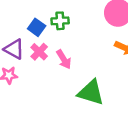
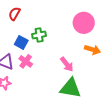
pink arrow: (64, 59) -> (67, 64), moved

